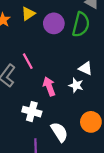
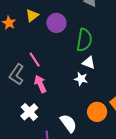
green semicircle: (81, 24) -> (84, 40), moved
pink arrow: (49, 86) -> (40, 84), moved
white cross: (32, 112) -> (29, 112), moved, turned 36

